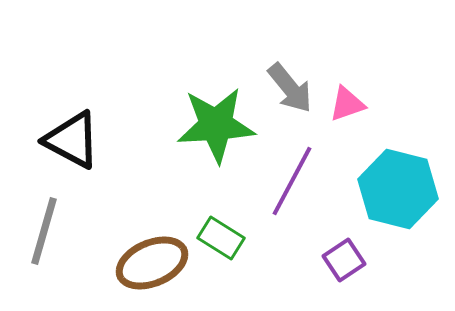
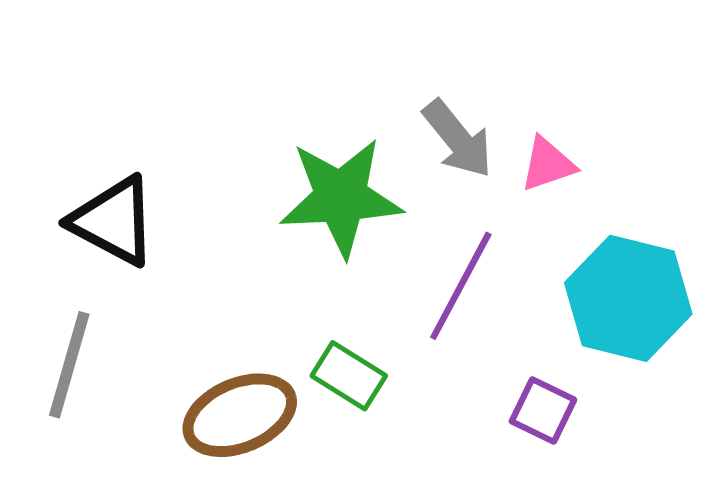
purple square: (344, 260) -> (543, 411), turned -30

